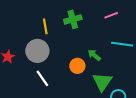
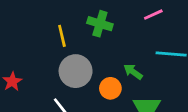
green cross: (73, 19) -> (100, 24), turned 36
gray circle: (37, 51) -> (76, 71), moved

